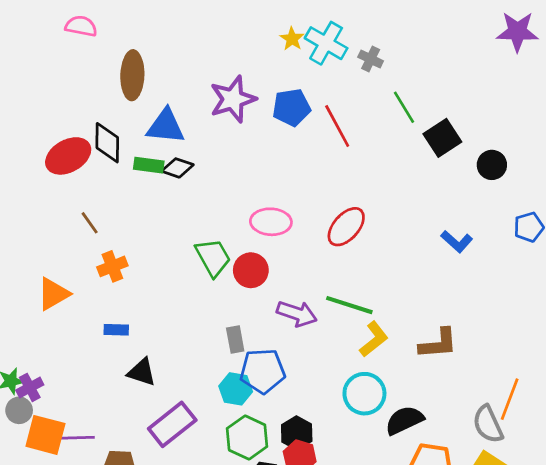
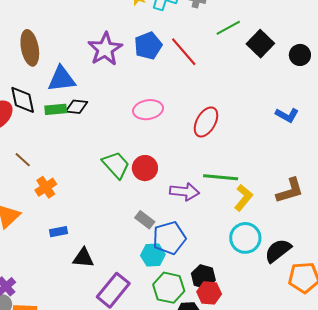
green line: (404, 107) -> (228, 28), turned -75
pink ellipse: (271, 222) -> (148, 110), moved
gray rectangle: (235, 340) -> (145, 220), turned -30

